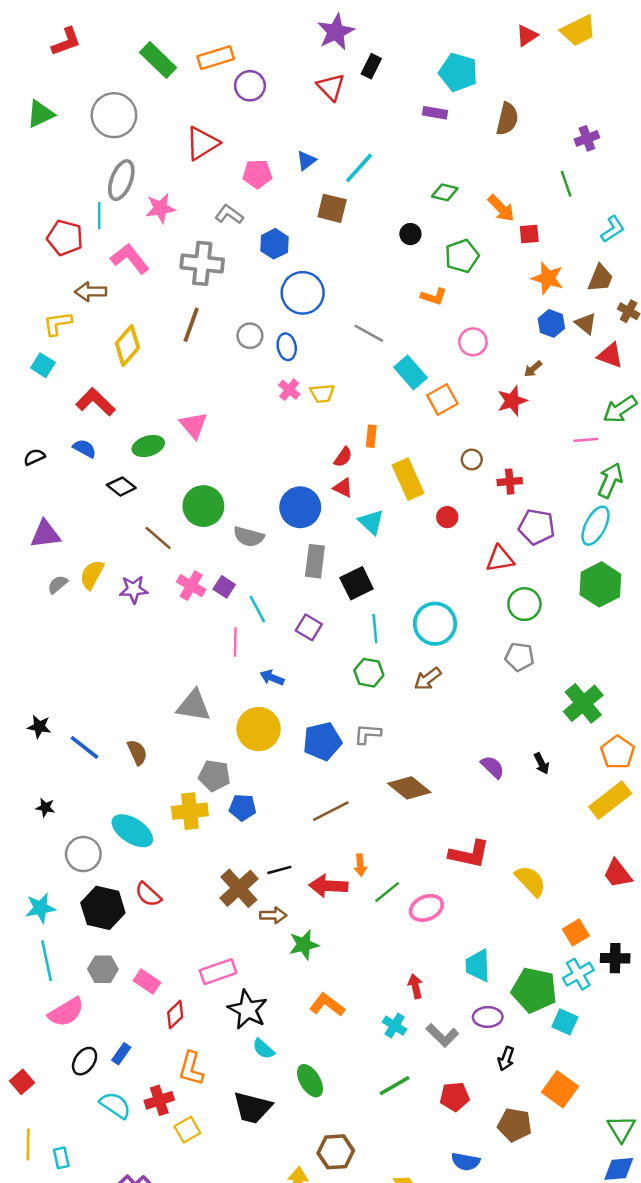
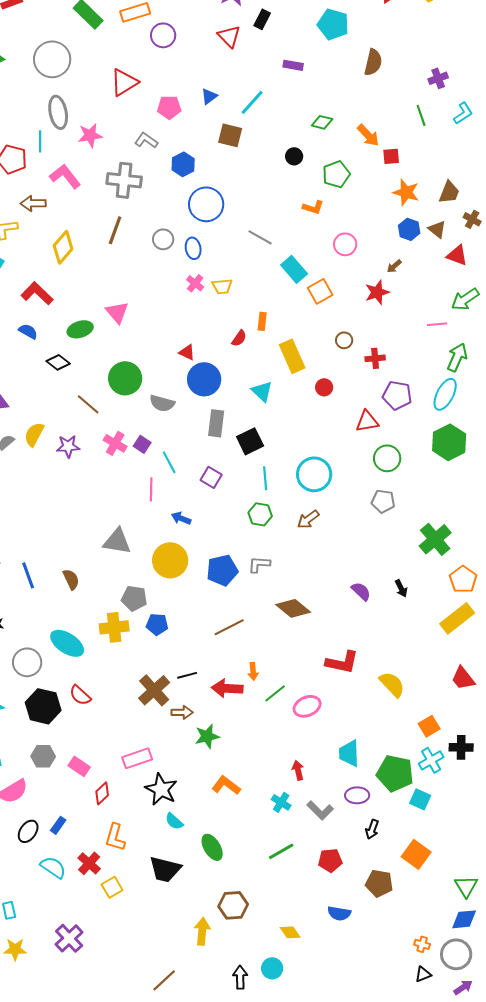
purple rectangle: (435, 113) -> (293, 65), moved
gray ellipse: (121, 180) -> (58, 112), turned -32
cyan L-shape: (613, 229) -> (463, 113), moved
red triangle: (343, 488) -> (187, 352), moved
blue line: (85, 747) -> (28, 575), turned 32
red cross: (159, 1100) -> (89, 863), turned -30

